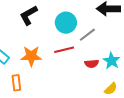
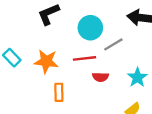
red semicircle: (92, 64) -> (100, 77), moved
orange rectangle: (16, 83) -> (59, 92), moved

